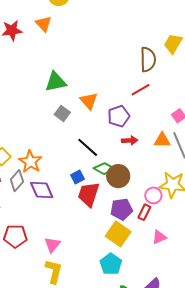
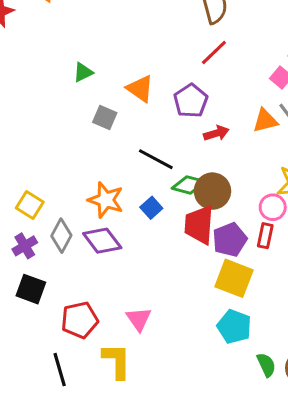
green triangle: (56, 82) -> (83, 72), size x0.6
orange star: (30, 162) -> (106, 200), moved
red trapezoid: (89, 194) -> (199, 225), moved
yellow L-shape: (54, 271) -> (117, 361), moved

